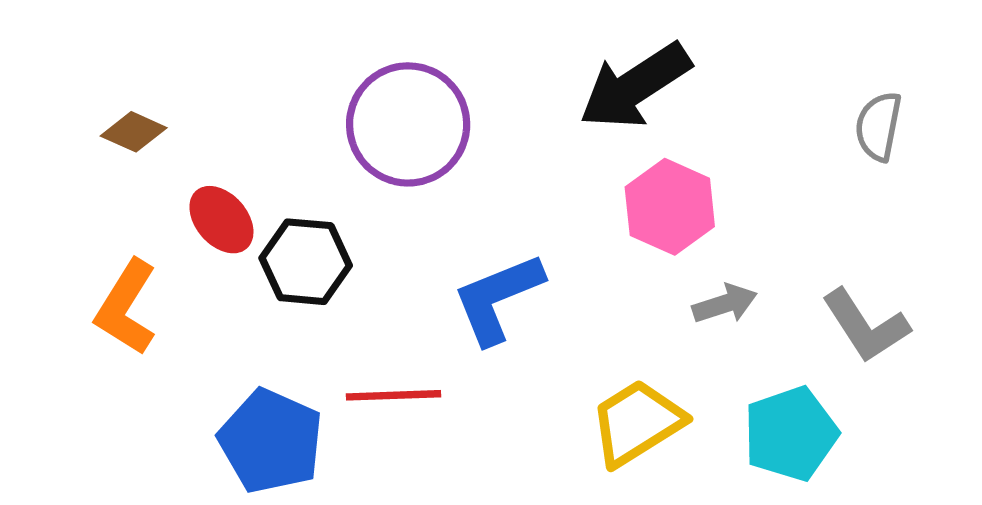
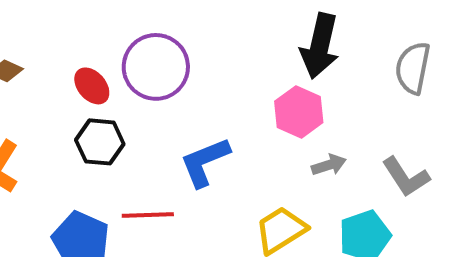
black arrow: (635, 86) -> (320, 46), moved, turned -44
gray semicircle: (878, 126) -> (413, 68), size x1.4
red ellipse: (221, 220) -> (92, 86), moved

